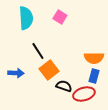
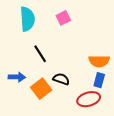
pink square: (60, 17) -> (63, 18), turned 32
orange square: (49, 70) -> (41, 89), moved
black semicircle: (64, 86) -> (61, 79), moved

